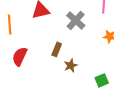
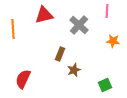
red semicircle: (20, 56) -> (23, 79), moved

